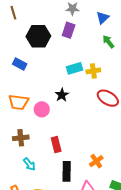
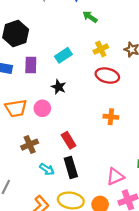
purple rectangle: (69, 30) -> (31, 65), moved
yellow cross: (93, 71) -> (101, 49), moved
orange cross: (96, 161) -> (111, 117), moved, turned -32
black rectangle: (67, 171) -> (71, 167), moved

